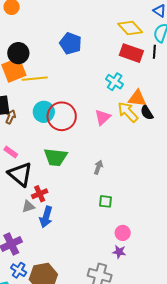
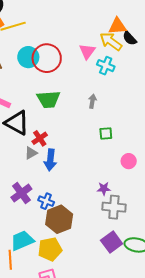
cyan cross: (115, 82) -> (106, 66), moved
purple star: (119, 252) -> (104, 189), moved
blue cross: (19, 270) -> (46, 201), moved

